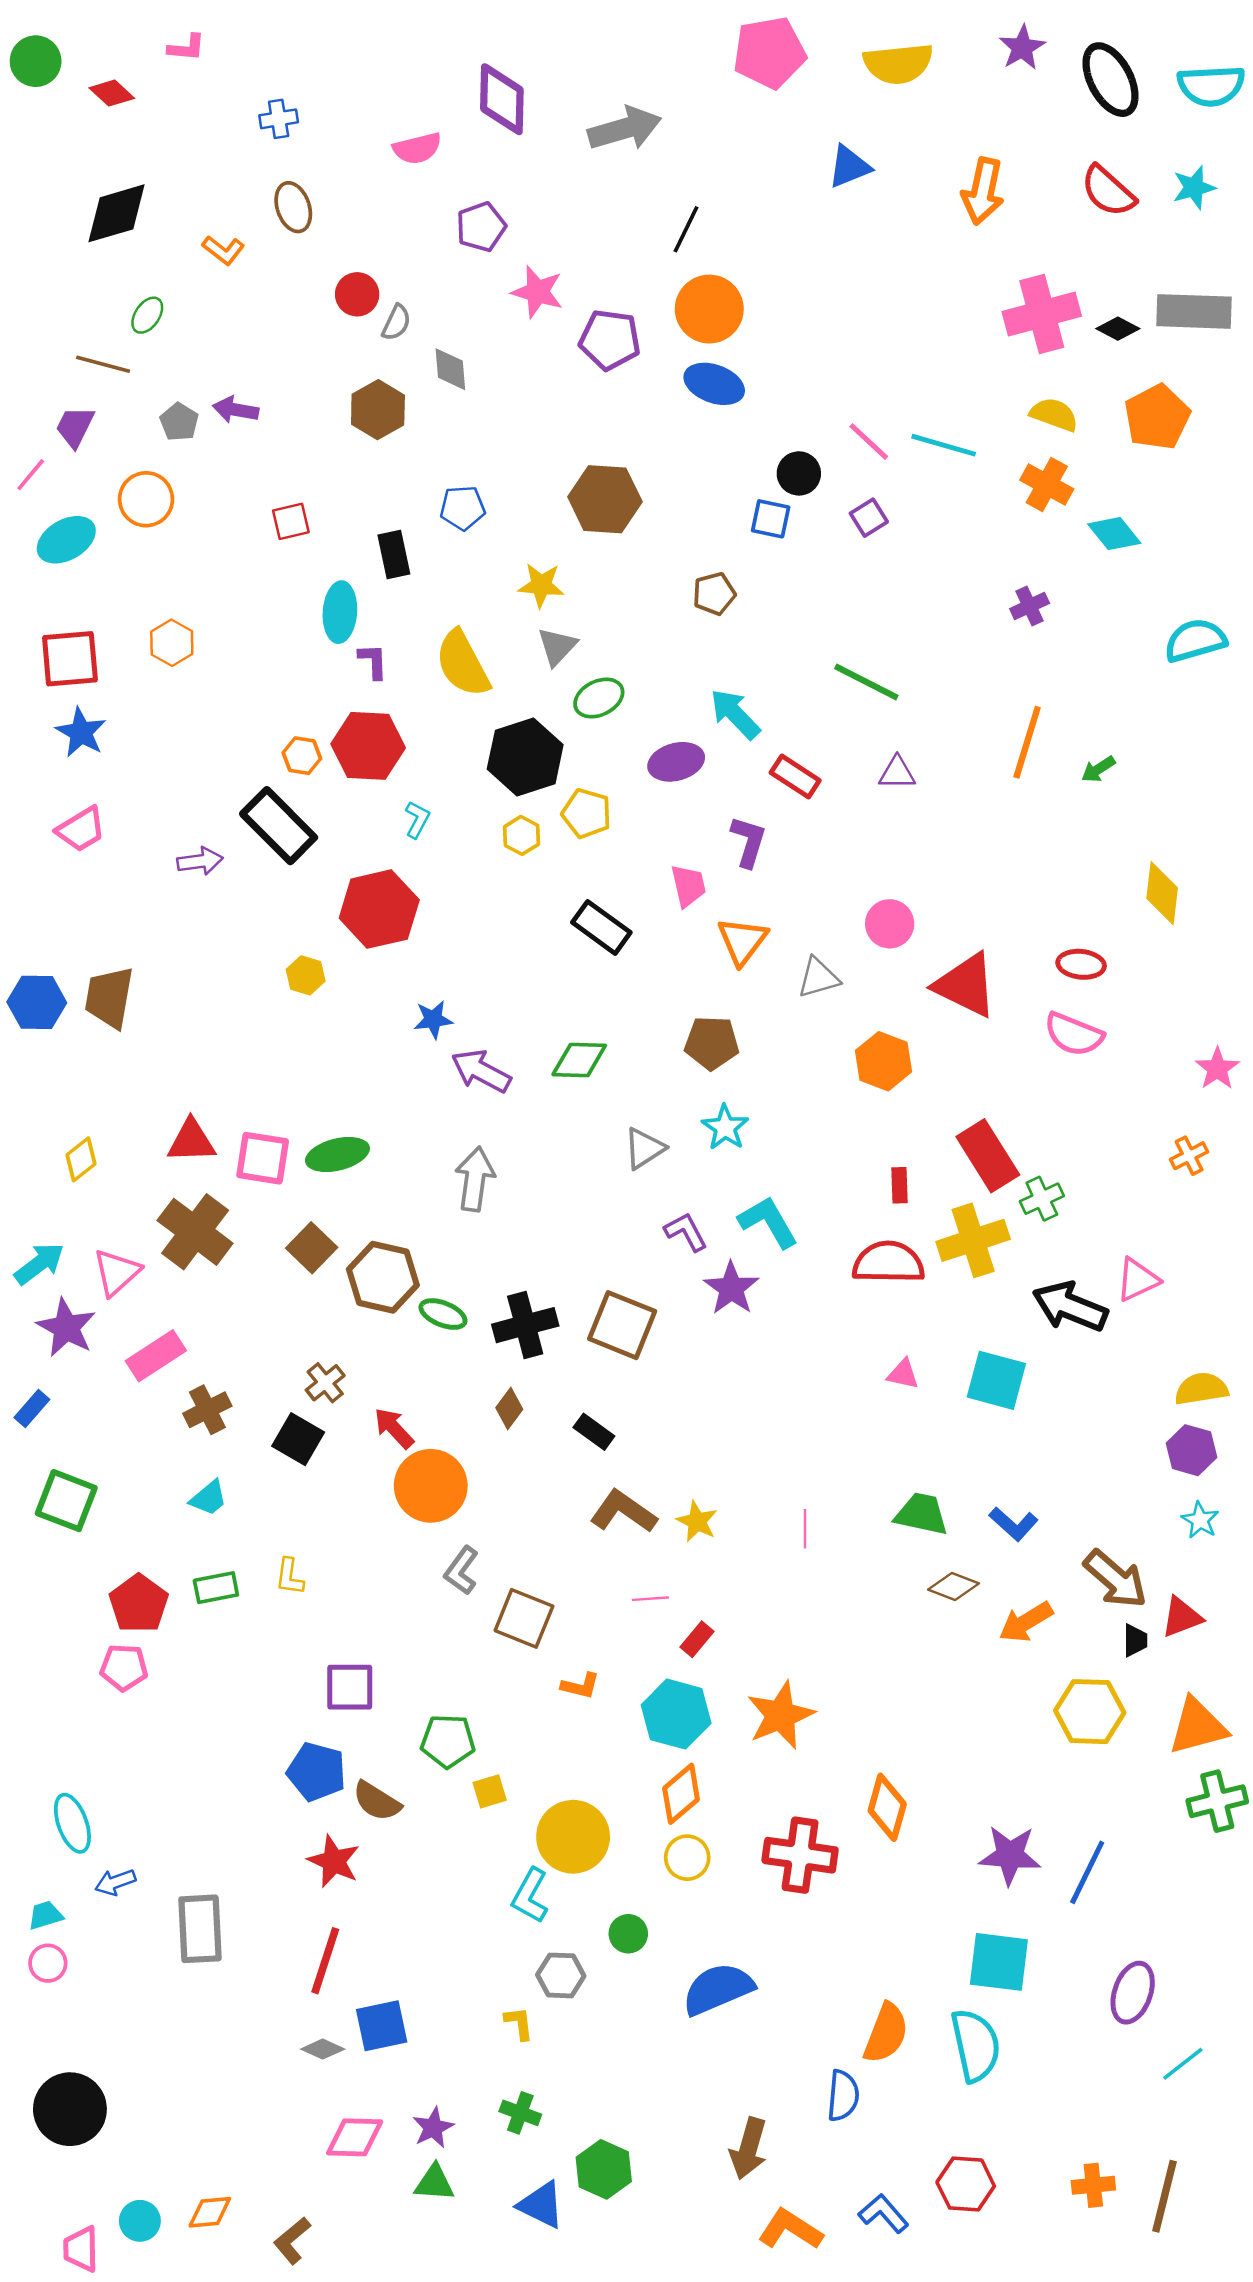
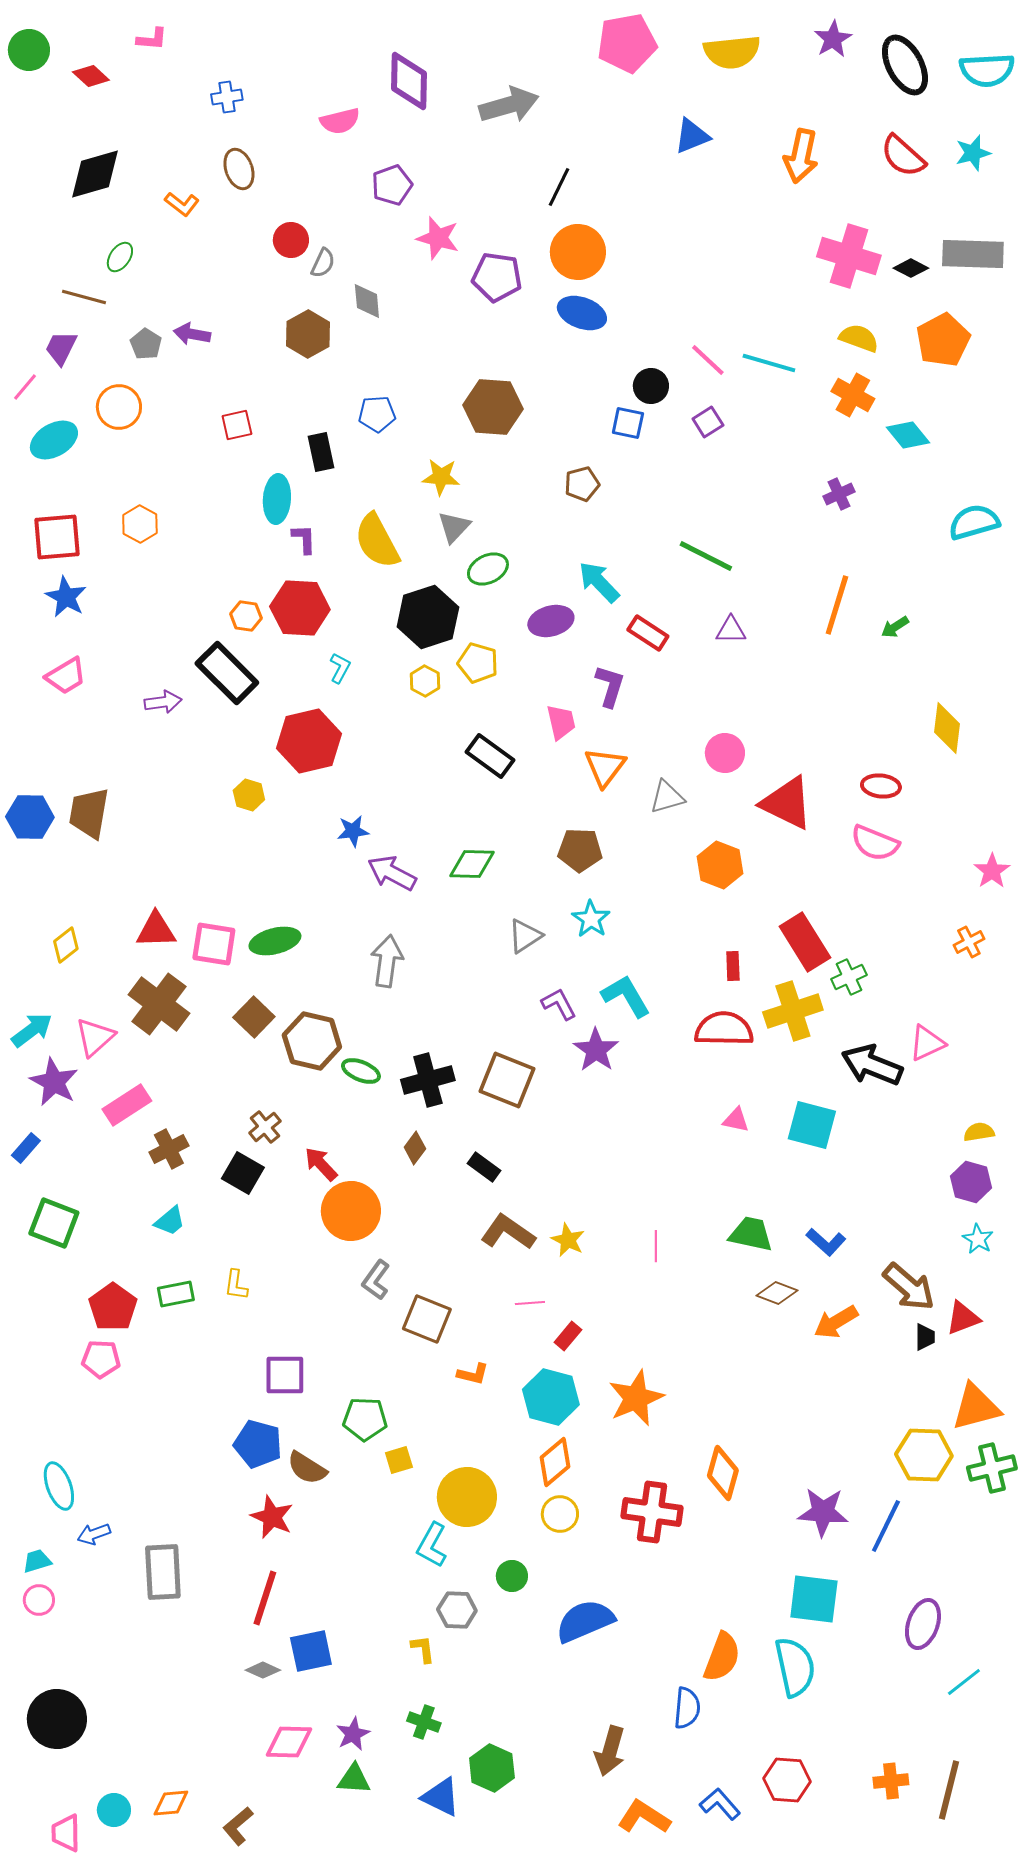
pink cross: (1042, 314) -> (849, 256), turned 32
yellow semicircle: (1201, 1389) -> (979, 1132), size x0.7
yellow hexagon: (1090, 1712) -> (924, 1455), moved

